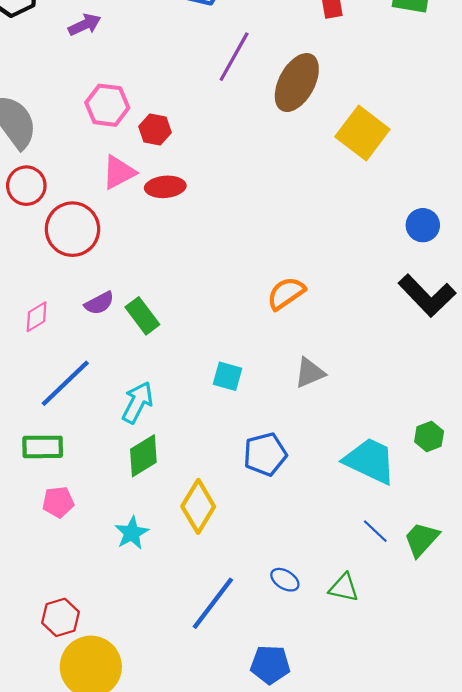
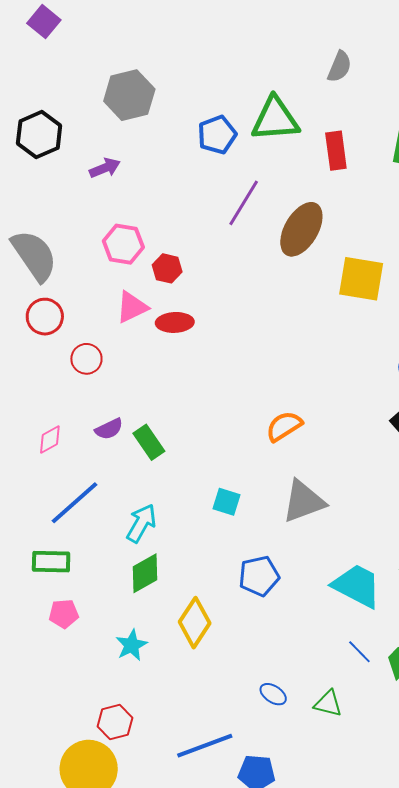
yellow square: (362, 133) -> (361, 279), turned -30
red circle: (72, 229) -> (86, 359), size x0.6
gray triangle: (310, 373) -> (304, 501), size x1.5
blue line: (213, 603) -> (205, 746), moved, turned 30
red hexagon: (61, 617) -> (115, 722), moved

